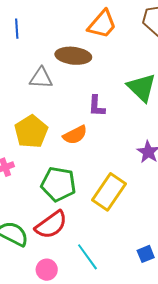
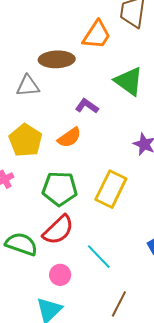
orange trapezoid: (102, 24) -> (97, 35), moved
purple L-shape: (97, 106) -> (87, 106), turned 130

